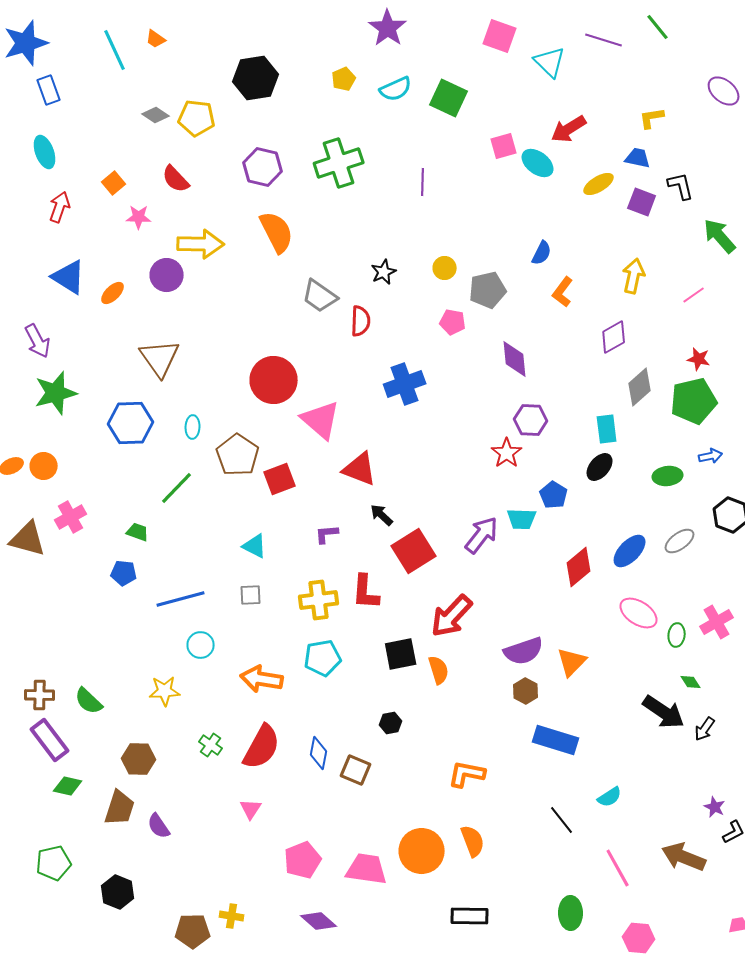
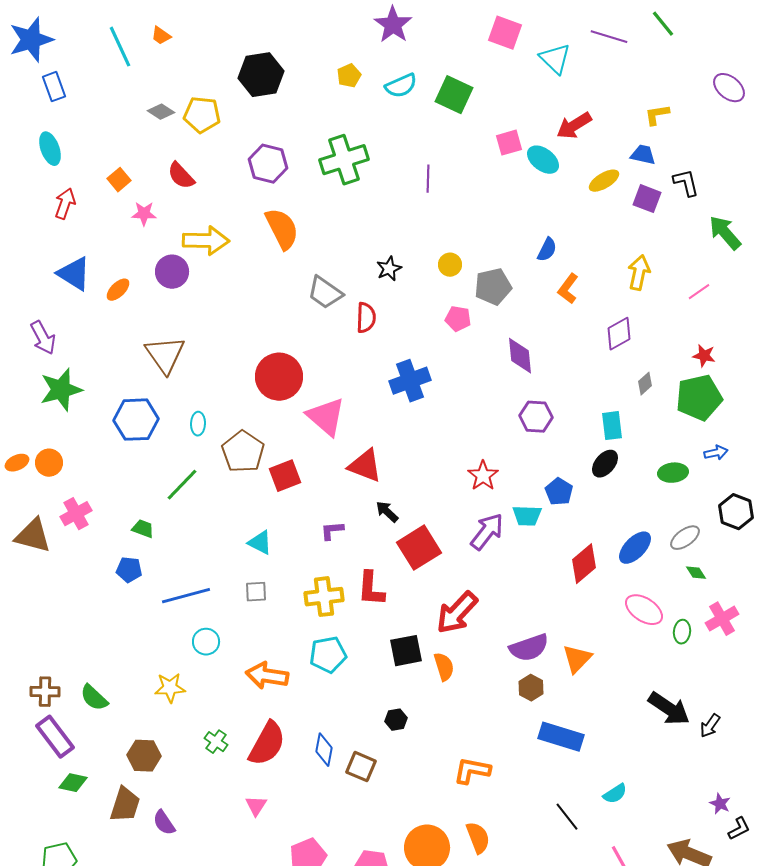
gray diamond: (640, 387) -> (645, 384), size x0.6
red star: (507, 453) -> (483, 476), moved
green diamond: (691, 682) -> (696, 573), moved

